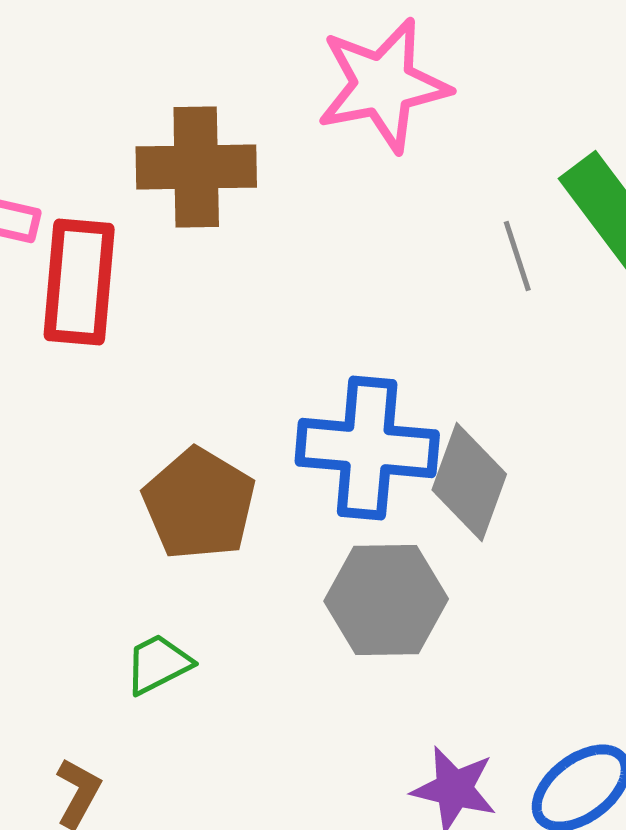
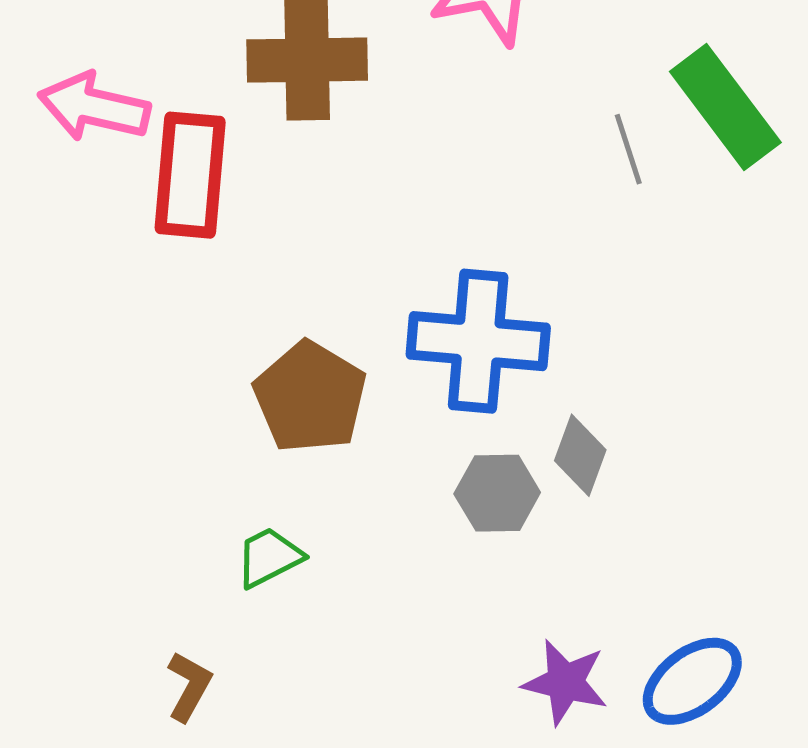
gray diamond: (469, 482) -> (580, 455), moved, size x0.7
gray hexagon: (386, 600) -> (497, 493), size x0.7

